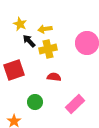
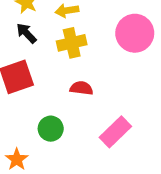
black arrow: (29, 41) -> (26, 33), moved

